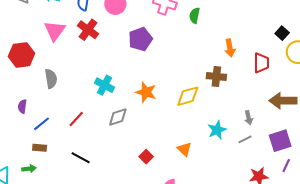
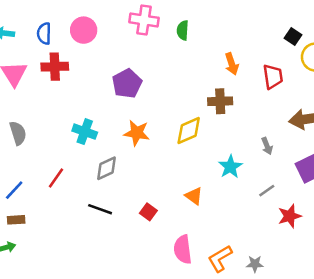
red cross: (88, 30) -> (55, 67), turned -30
purple pentagon: (140, 39) -> (127, 84), moved
gray line: (245, 139) -> (267, 191), moved
black line: (81, 158) -> (100, 209), moved

